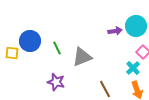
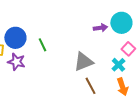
gray triangle: (82, 57) -> (83, 62), moved
purple star: (56, 82) -> (16, 62), moved

